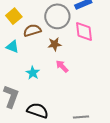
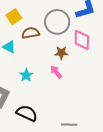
brown star: (55, 44) -> (61, 53), moved

